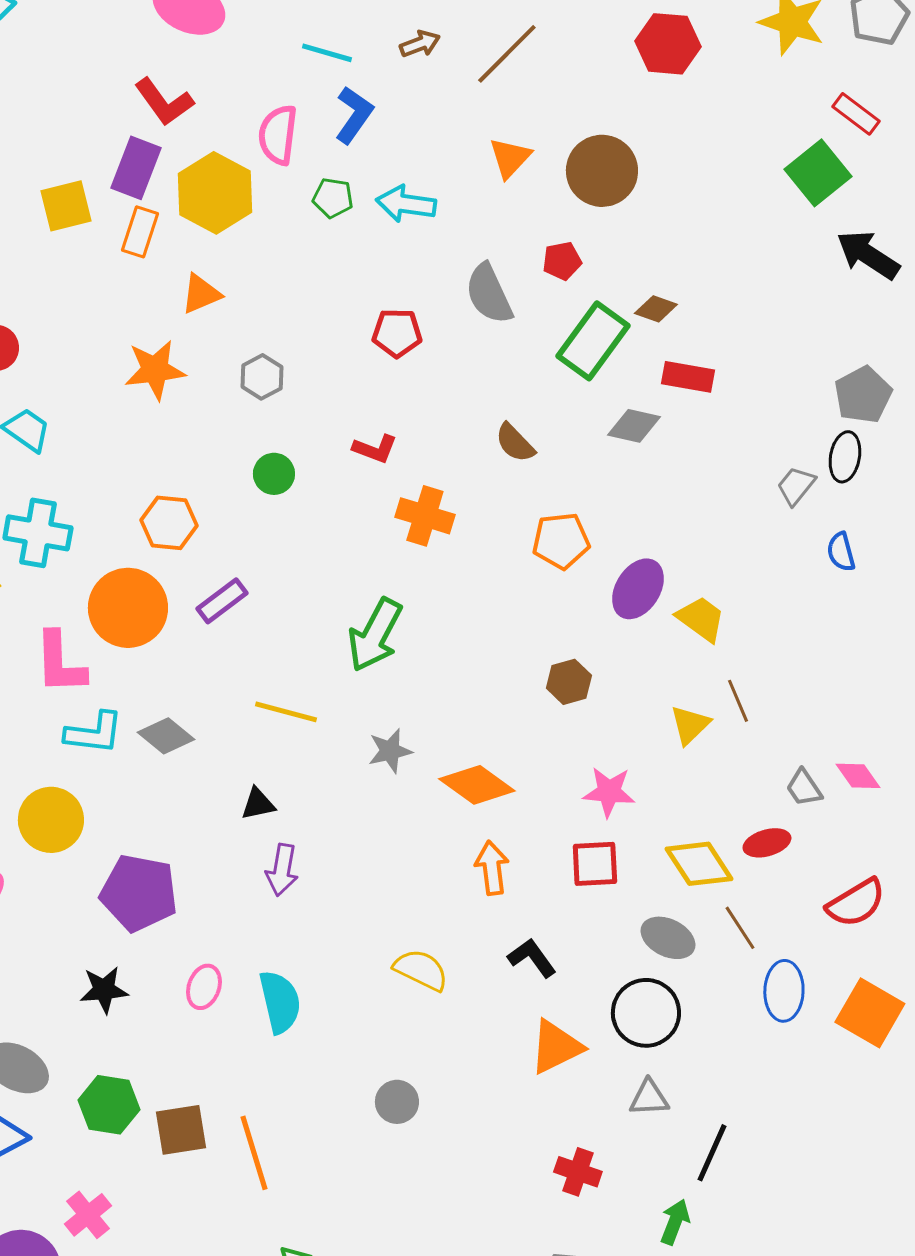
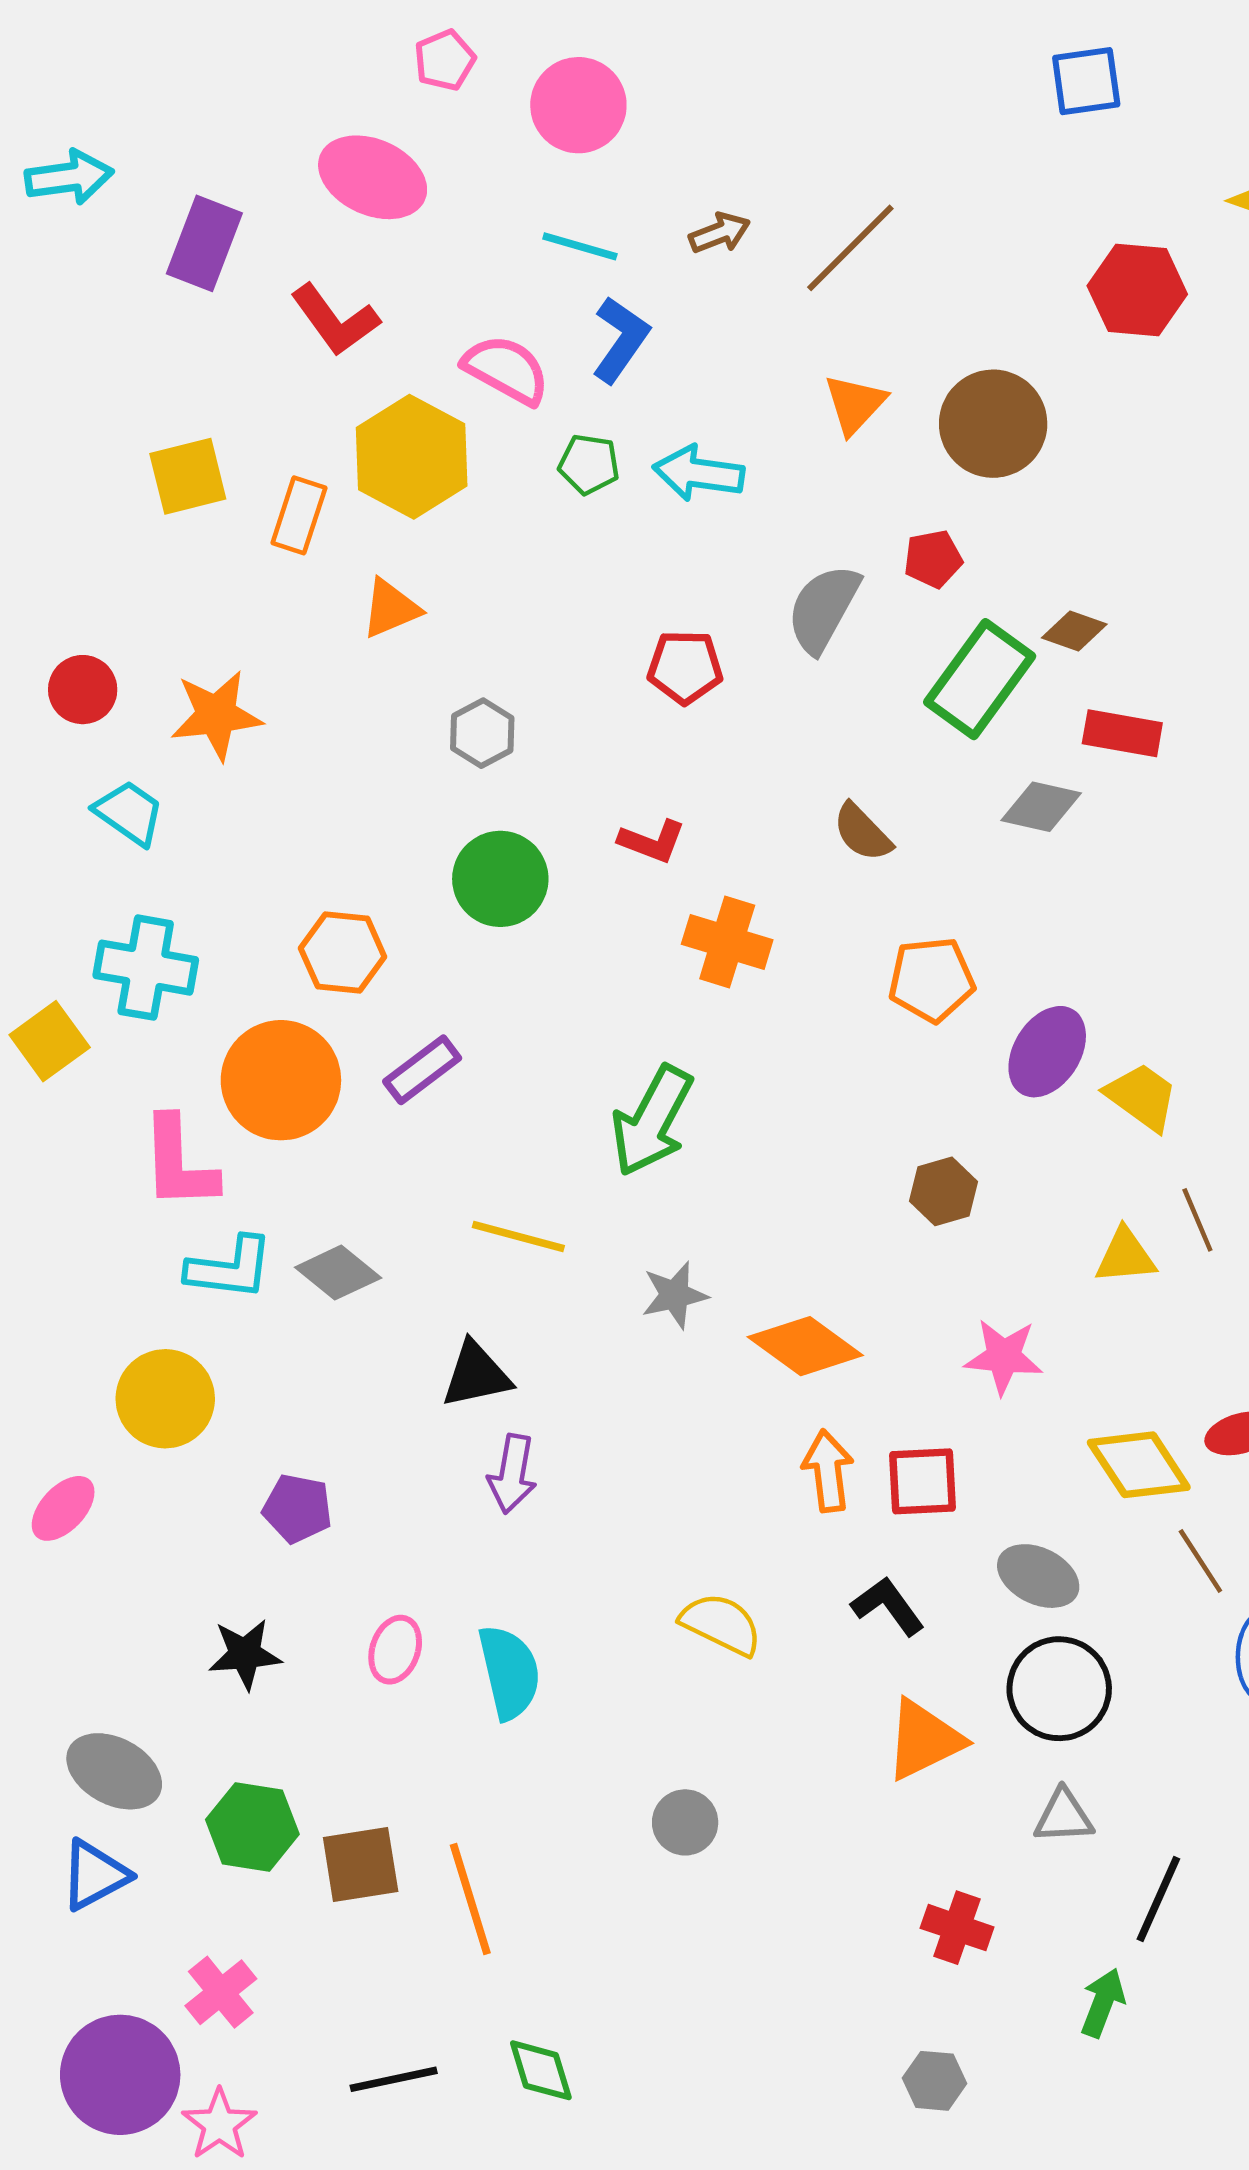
red hexagon: (668, 44) -> (1137, 290), moved
pink semicircle: (278, 135) -> (506, 370), turned 112
purple rectangle: (136, 168) -> (204, 243), moved
gray semicircle: (489, 294) -> (823, 608), turned 54
orange star: (155, 370) -> (216, 715), moved
green circle: (274, 474) -> (500, 879), size x1.5
yellow triangle: (690, 725) -> (1125, 1256), turned 39
black triangle: (258, 804) -> (476, 1375), size x1.4
red square: (595, 864) -> (922, 1481), moved
purple pentagon: (139, 893) -> (297, 1508), size x0.6
gray ellipse: (668, 938) -> (1038, 1576), moved

